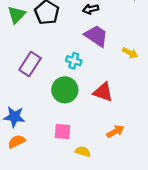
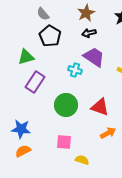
green triangle: (17, 15) -> (26, 57), moved, turned 30
cyan cross: (74, 61) -> (75, 70), moved
orange arrow: (115, 131) -> (108, 133), moved

